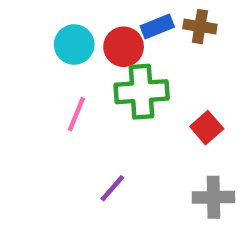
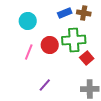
red circle: (124, 47) -> (50, 45), moved
green cross: (142, 92) -> (74, 40), moved

